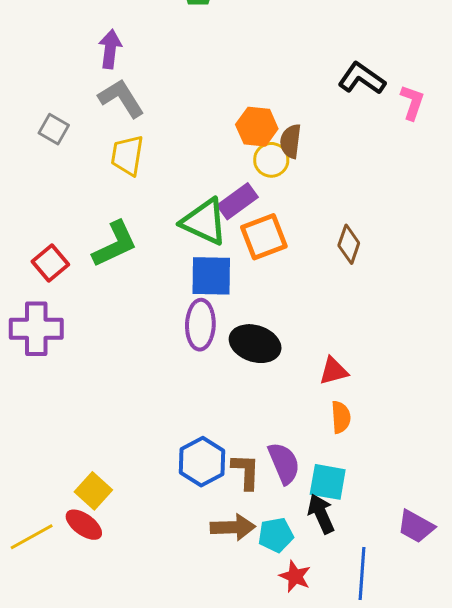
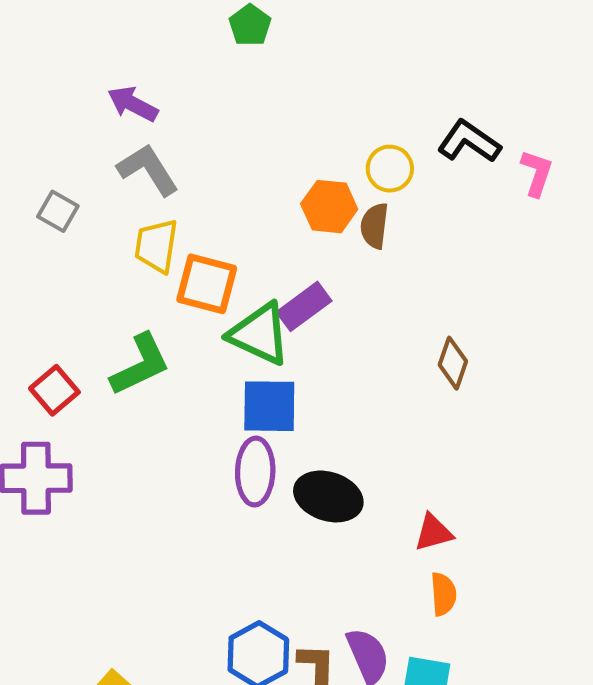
purple arrow: (110, 49) -> (133, 104), turned -69
yellow circle: (271, 160) -> (390, 169), moved
orange square: (264, 237) -> (207, 284), moved, turned 36

